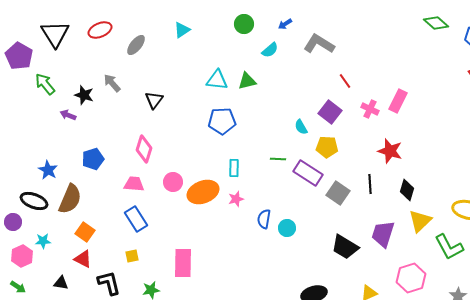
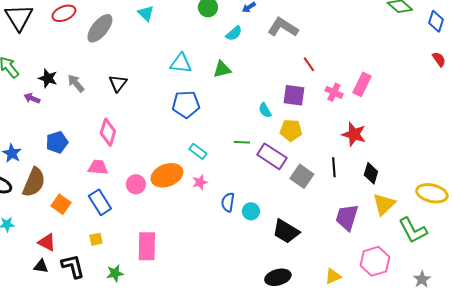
cyan triangle: (182, 30) -> (146, 13), turned -42
gray ellipse: (136, 45) -> (100, 28), size x1.4
green triangle: (247, 81) -> (222, 69), moved
gray arrow: (112, 83) -> (76, 83), moved
purple square: (330, 112) -> (294, 95), turned -30
cyan rectangle: (234, 168) -> (198, 151), turned -54
pink circle: (173, 182) -> (136, 184), moved
orange square: (85, 232) -> (61, 204), moved
black trapezoid: (345, 247) -> (286, 231), moved
black triangle: (61, 283) -> (41, 266), moved

